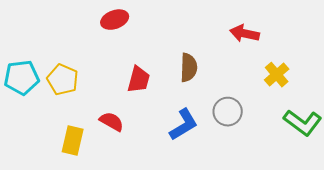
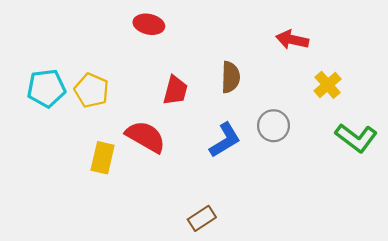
red ellipse: (115, 20) -> (149, 24), turned 32
red semicircle: (112, 122) -> (146, 137), size x1.5

